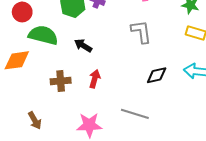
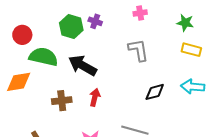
black arrow: (83, 46) -> (82, 65), size x1.6

